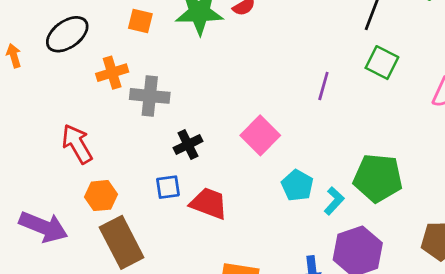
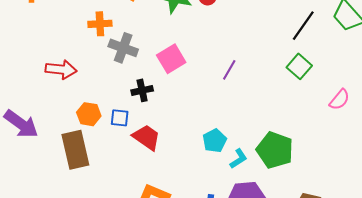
purple line: (323, 86) -> (229, 70), moved
pink square: (260, 135) -> (171, 59), moved
red arrow: (77, 144) -> (61, 69), turned 112
orange hexagon: (101, 196) -> (89, 114), moved

